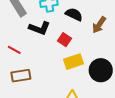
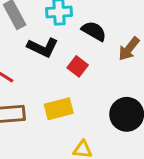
yellow rectangle: (73, 62) -> (59, 109), moved

